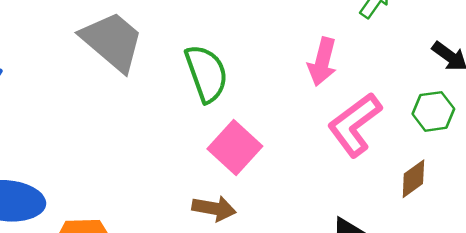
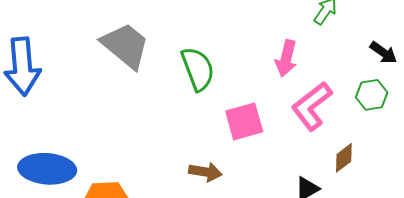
pink square: (235, 147) -> (244, 121), moved, turned 33
brown diamond: (413, 179) -> (344, 158), moved

